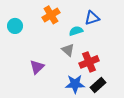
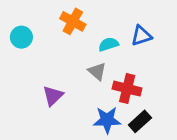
orange cross: (51, 15) -> (73, 21), turned -30
blue triangle: (92, 18) -> (141, 36), moved
red cross: (89, 62) -> (127, 89), turned 36

